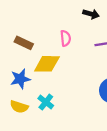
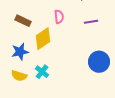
yellow diamond: (47, 64) -> (43, 39), turned -35

